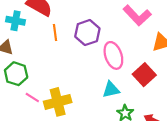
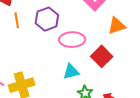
pink ellipse: (113, 55) -> (72, 40), turned -70

